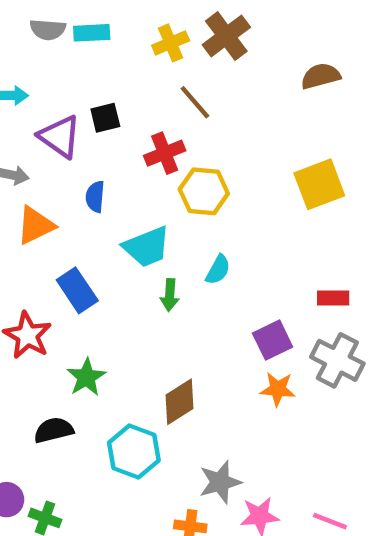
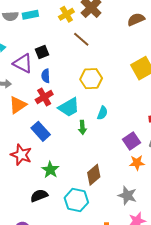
red cross: (165, 153) -> (44, 97), moved
blue semicircle: (95, 197) -> (46, 76), moved
gray star: (220, 482) -> (127, 195), moved, turned -30

